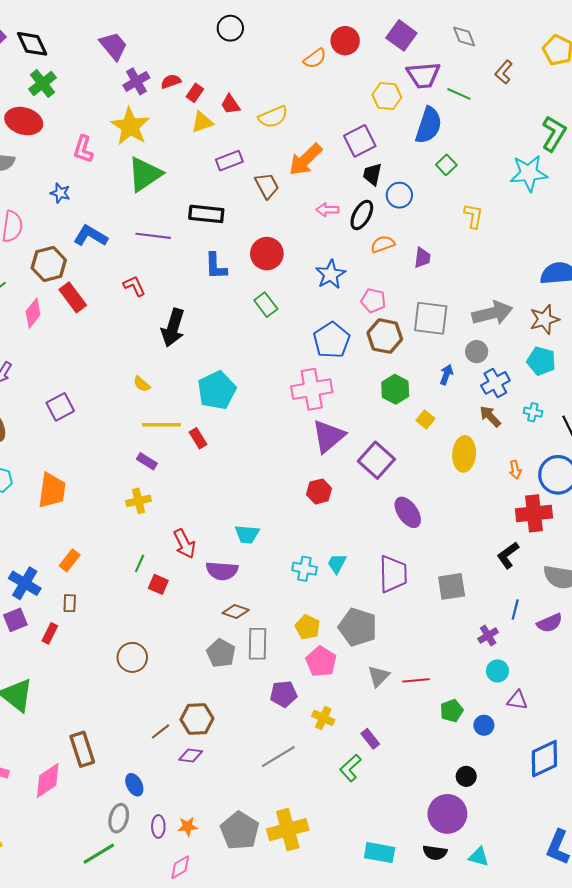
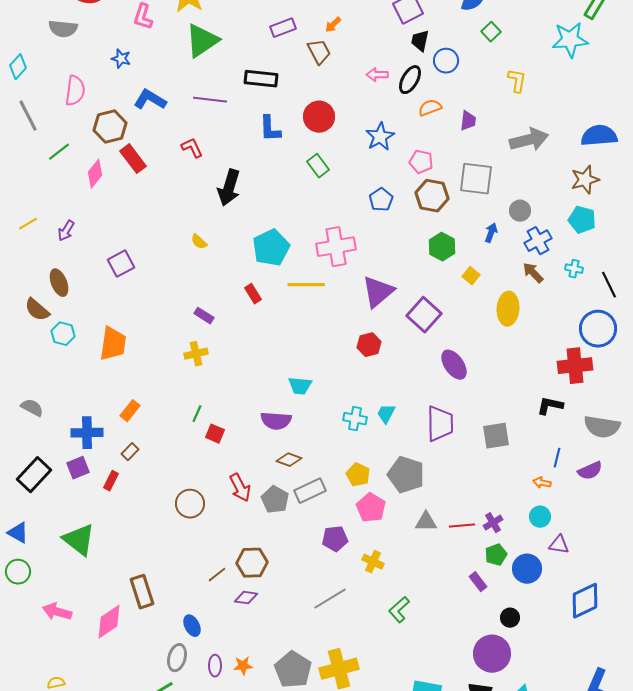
orange arrow: (305, 160) -> (333, 25), moved, size x0.5
gray arrow: (492, 313) -> (529, 140), moved
blue pentagon: (332, 340) -> (381, 200), size x0.7
pink cross: (312, 389) -> (336, 247), moved
yellow line: (161, 425) -> (306, 285), moved
orange arrow: (515, 470) -> (542, 483), moved, turned 114
red arrow: (184, 544) -> (240, 488), moved
black L-shape: (508, 555) -> (550, 406), turned 48
blue cross: (25, 583) -> (87, 433), turned -32
brown rectangle: (70, 603) -> (130, 452), turned 42
purple cross: (488, 635) -> (493, 523), moved
gray rectangle: (257, 644) -> (310, 491), turned 64
gray triangle: (379, 676) -> (426, 522), turned 45
blue circle: (484, 725) -> (527, 569), size x1.5
purple rectangle: (370, 739) -> (478, 582), moved

